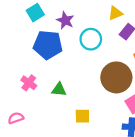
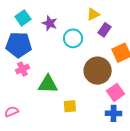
blue pentagon: (48, 45) -> (19, 45), moved
pink cross: (29, 83) -> (23, 69), moved, turned 32
green triangle: (59, 90) -> (48, 84), size x1.5

